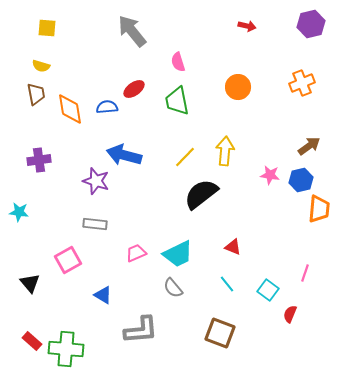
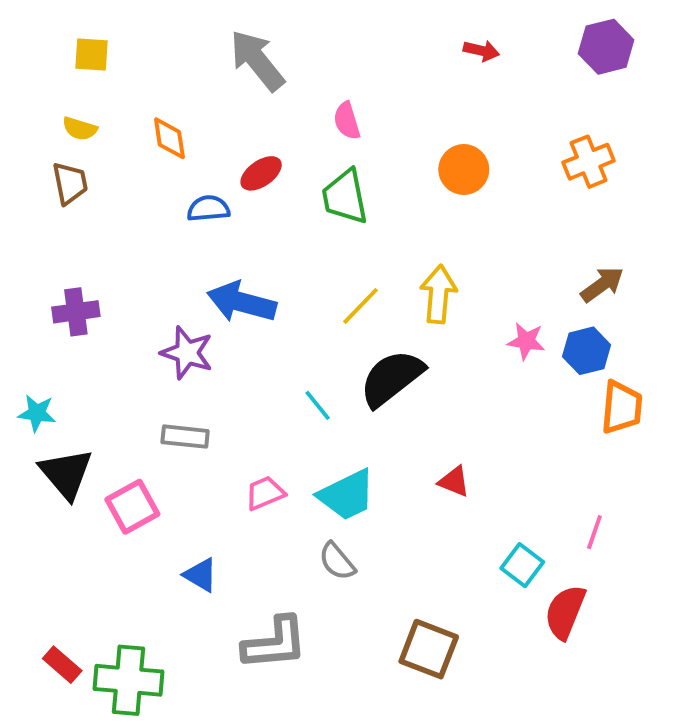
orange diamond: (70, 109) -> (169, 138), moved, size x0.7
black triangle: (30, 283) -> (66, 474), moved, size x1.4
cyan line: (227, 284) -> (318, 405), moved
red semicircle: (290, 314) -> (565, 612), size x1.6

